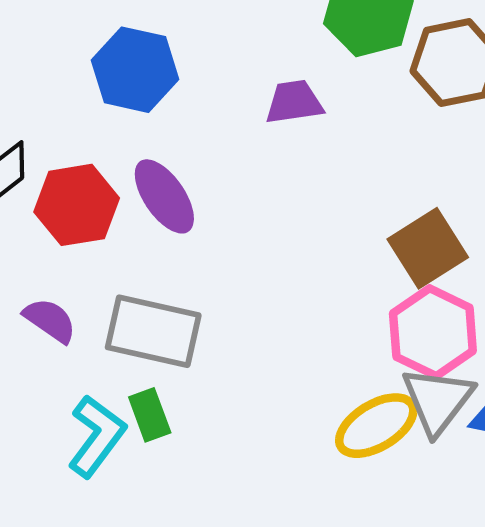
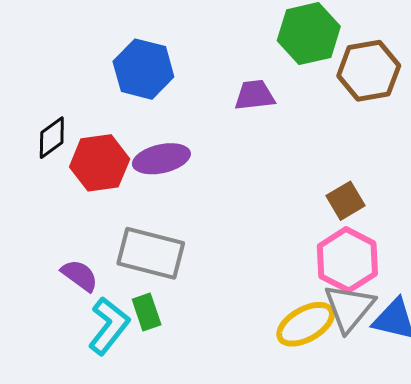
purple ellipse: (164, 196) -> (161, 159), turned -70
brown square: (428, 248) -> (346, 201), size x0.7
purple semicircle: (50, 320) -> (80, 275), moved

